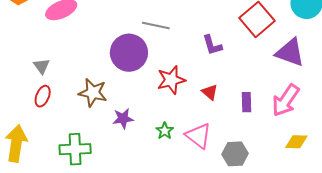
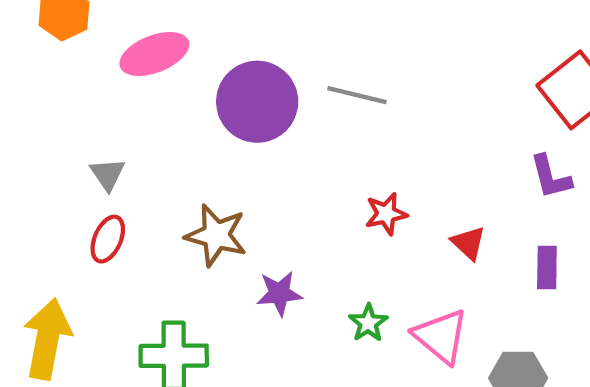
purple L-shape: (212, 45) -> (551, 177), moved
purple circle: (129, 53) -> (257, 102), moved
red star: (171, 80) -> (386, 214), size x0.7

